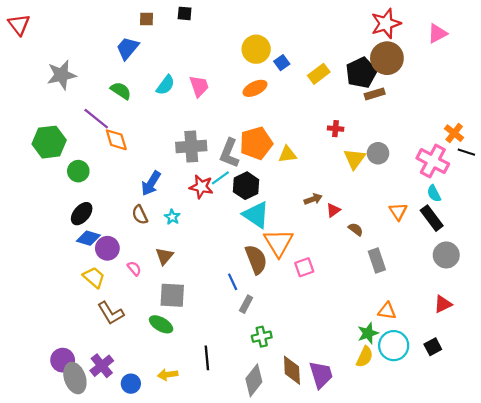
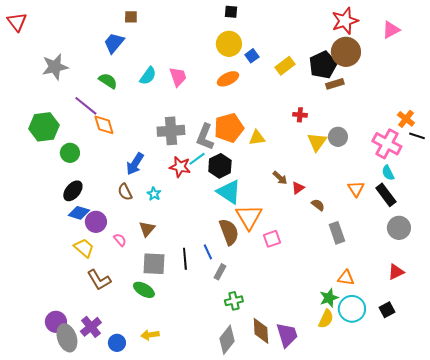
black square: (185, 13) -> (231, 12), moved
brown arrow: (313, 199) -> (280, 178), turned 63
black line: (207, 358) -> (185, 259), moved

